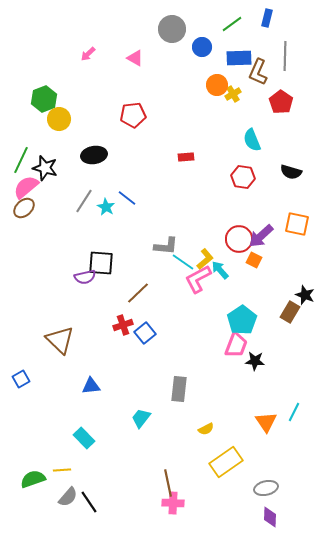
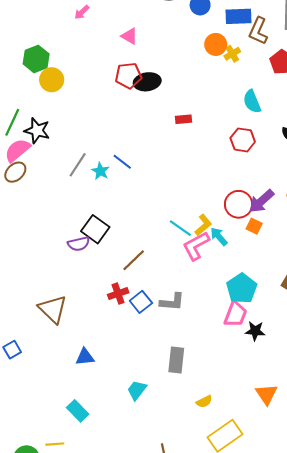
pink triangle: (135, 58) -> (130, 36), moved
black ellipse: (94, 155) -> (147, 82), moved
gray L-shape: (166, 246) -> (172, 302), moved
black square: (101, 263) -> (95, 229), turned 32

